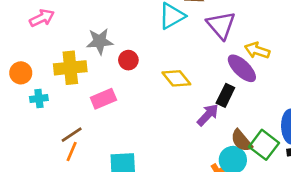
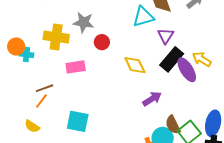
purple triangle: (221, 25) -> (166, 36), moved, size x0.7
orange circle: (21, 73) -> (16, 47), moved
black rectangle: (225, 95) -> (172, 59), moved, size x1.4

